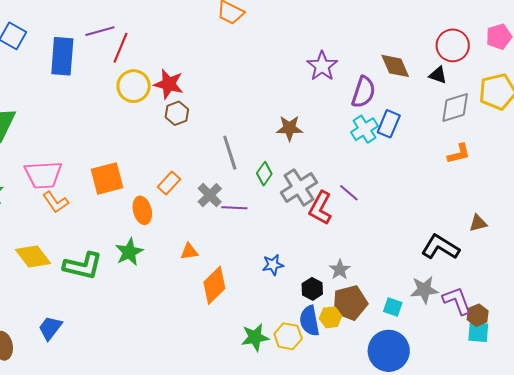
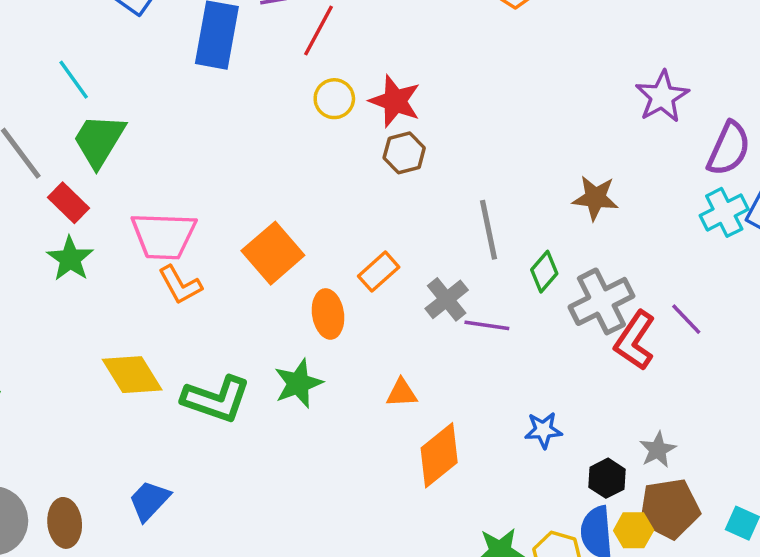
yellow circle: (134, 86) -> (334, 99), size x0.7
orange square: (107, 178) -> (273, 253), turned -32

